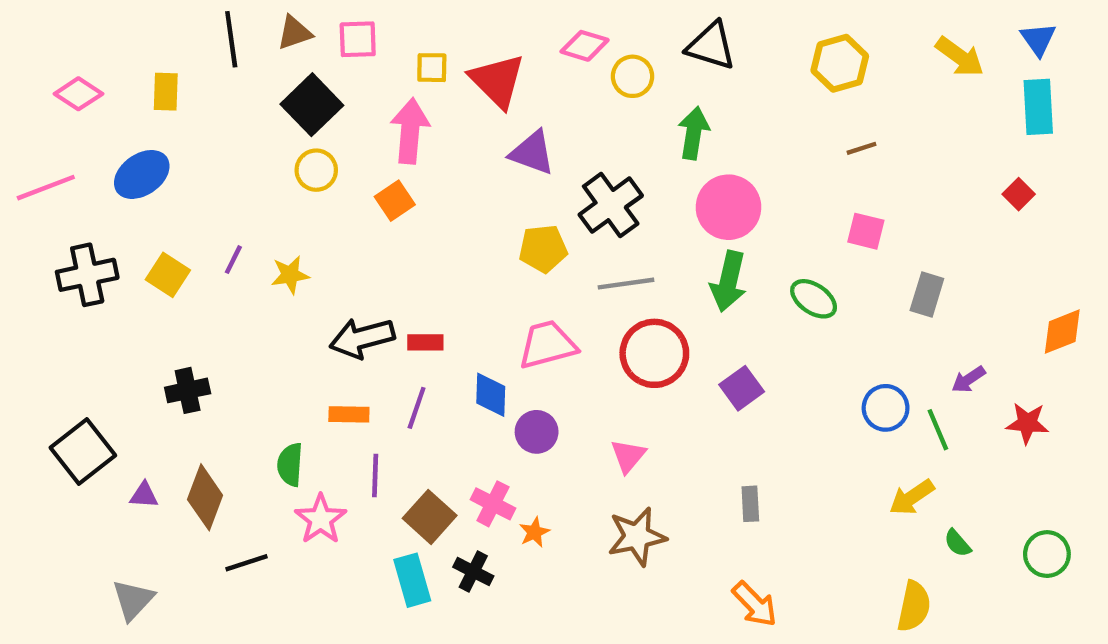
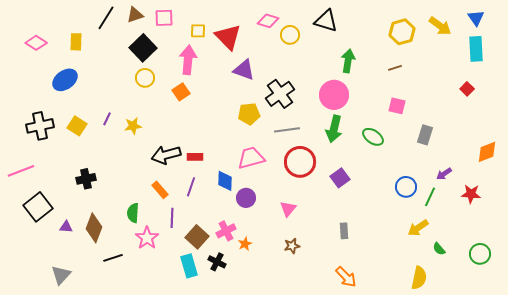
black line: (231, 39) -> (106, 18), turned 40
yellow hexagon: (840, 63) -> (402, 32), moved
green arrow: (694, 133) -> (348, 61), moved
pink line: (46, 188) -> (21, 171), moved
orange rectangle: (349, 414) -> (160, 190), turned 48
green line: (938, 430) -> (430, 197), turned 48
pink cross: (493, 504) -> (226, 231), turned 36
brown star: (637, 537) -> (292, 246), size x0.6

